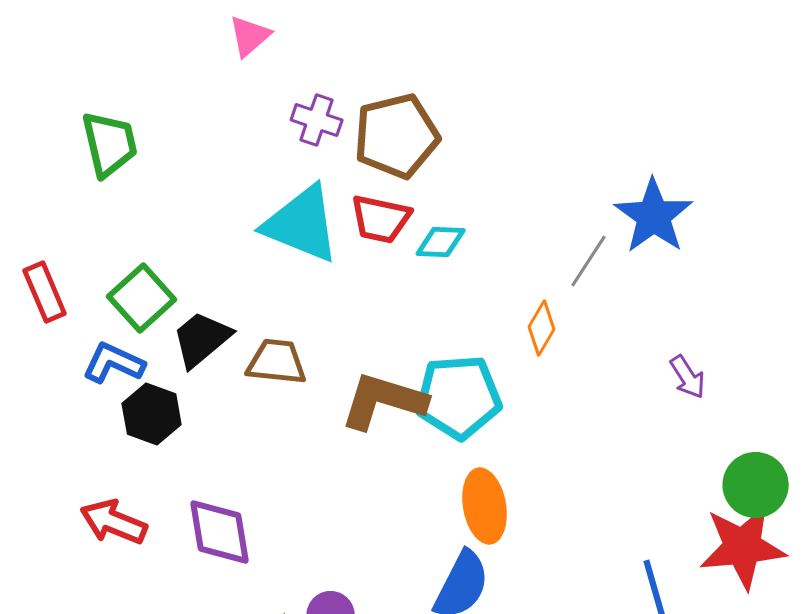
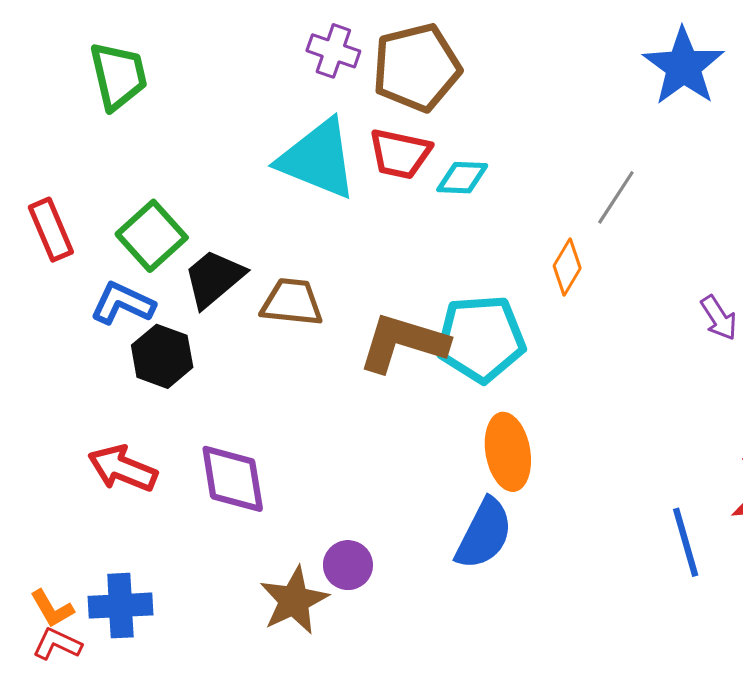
blue star: (654, 216) -> (683, 66), moved

